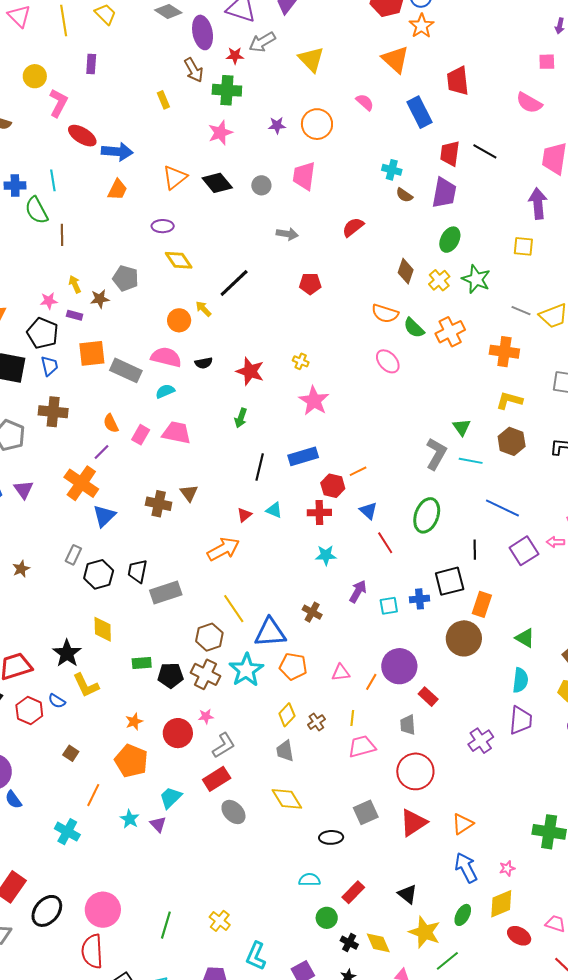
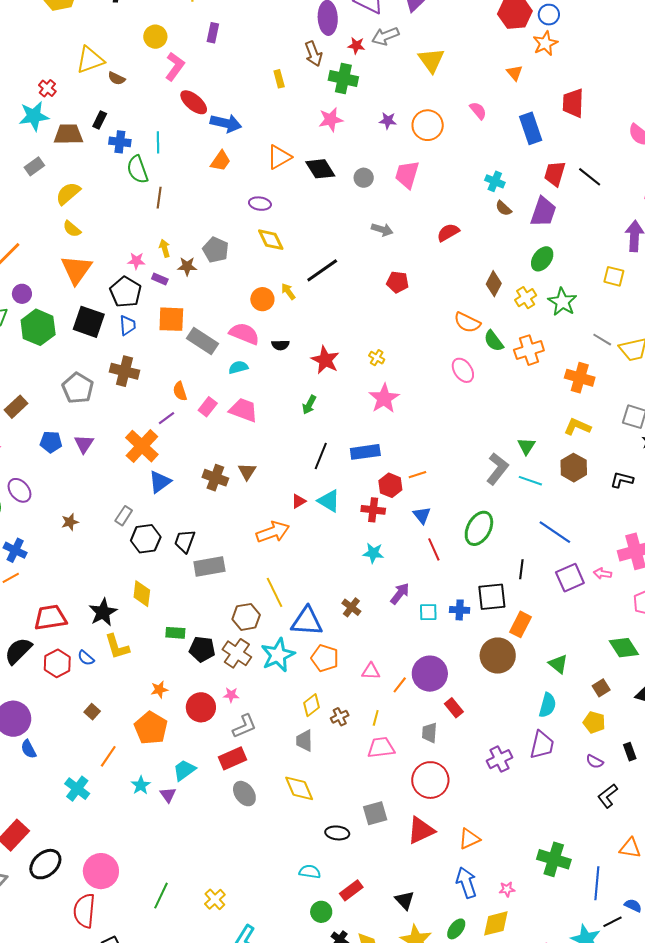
orange triangle: (395, 59) -> (515, 73), size x0.6
cyan triangle: (274, 510) -> (329, 501), size x1.4

